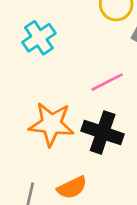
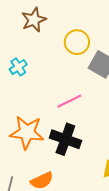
cyan cross: (39, 38) -> (18, 67), size x0.7

